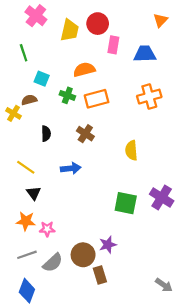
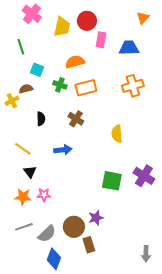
yellow cross: (13, 113) -> (12, 101), turned 32
pink star: (47, 229) -> (44, 195), moved
gray arrow: (164, 285) -> (146, 254), turned 56
blue diamond: (27, 291) -> (54, 259), moved

